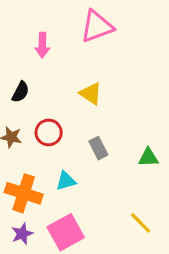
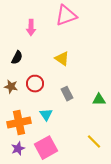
cyan triangle: (66, 181) -> (46, 115), turned -48
orange cross: (24, 193) -> (19, 123), turned -30

